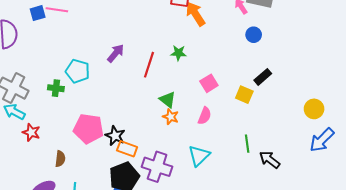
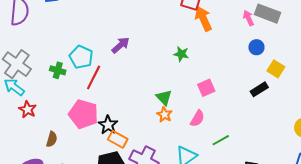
red line: (149, 65) -> (94, 77), moved
yellow square: (244, 95) -> (276, 69), moved
green line: (247, 144) -> (221, 140), moved, turned 60

